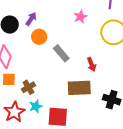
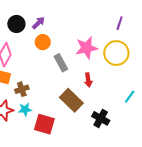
pink star: (80, 17) -> (87, 48), moved, size x1.6
brown rectangle: (79, 88) -> (71, 100), turned 35

